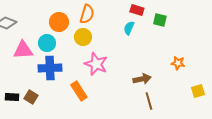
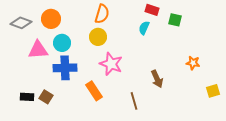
orange circle: (59, 22) -> (51, 19), moved
brown arrow: (142, 79) -> (157, 79), turned 78
brown line: (149, 101) -> (134, 101), moved

